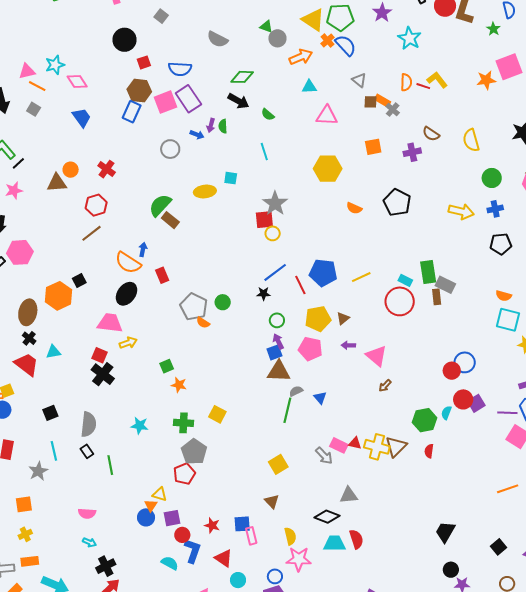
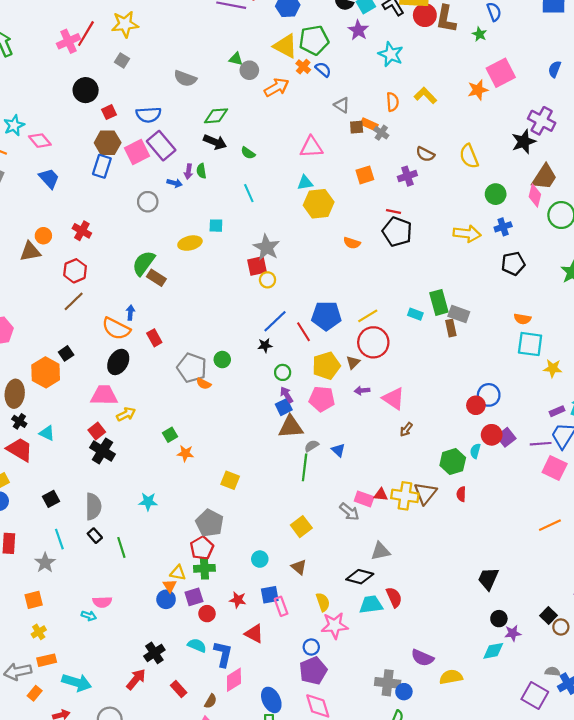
blue semicircle: (346, 45) -> (323, 69), size x0.7
red line: (423, 86) -> (393, 212), moved
cyan triangle: (309, 87) -> (305, 183), moved
red circle: (400, 301) -> (373, 342), moved
cyan triangle: (53, 352) -> (47, 433), turned 42
red square: (99, 355) -> (97, 431), turned 35
green cross: (184, 423) -> (204, 568), moved
cyan arrow: (89, 542) -> (89, 616), moved
black square: (499, 547) -> (548, 616), moved
blue L-shape: (193, 551) -> (223, 654), moved
black cross: (106, 566) -> (154, 653), moved
cyan circle: (238, 580) -> (260, 559), moved

